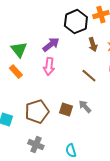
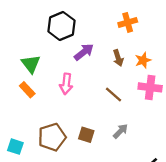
black hexagon: (76, 22) -> (61, 26), moved
purple arrow: (51, 45) -> (84, 52), moved
gray arrow: (85, 107) -> (121, 131), moved, turned 88

